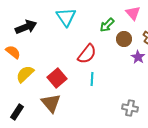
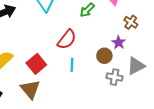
brown circle: (124, 39) -> (104, 56), moved
gray cross: (130, 108) -> (115, 77), moved

